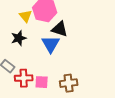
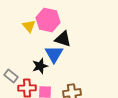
black star: (19, 38) -> (40, 66), moved

